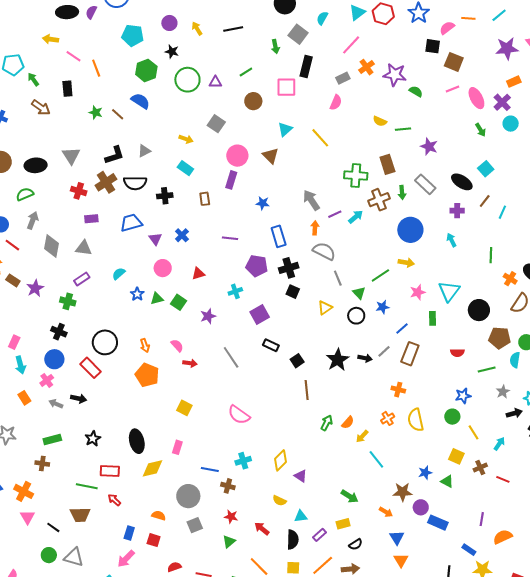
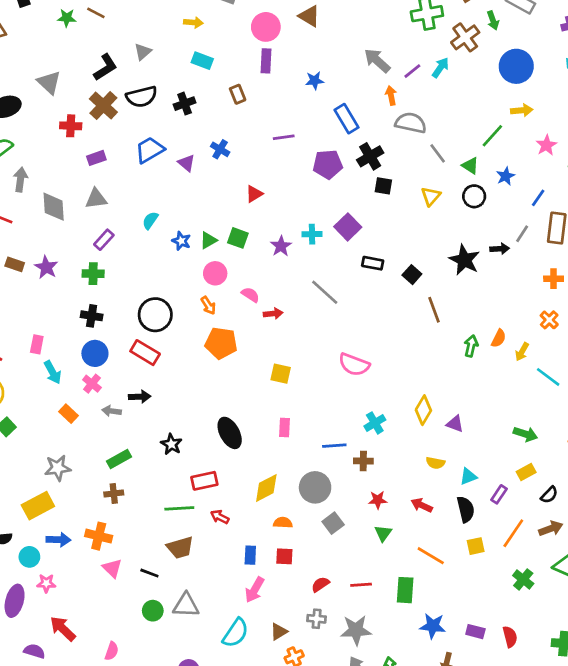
pink circle: (163, 268) -> (215, 273), moved
cyan cross: (235, 291) -> (312, 234), moved, turned 32
yellow diamond: (152, 468) -> (266, 488), moved

